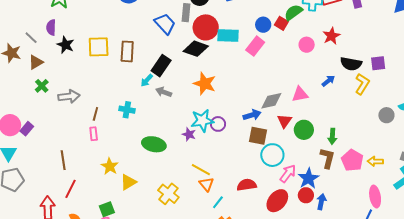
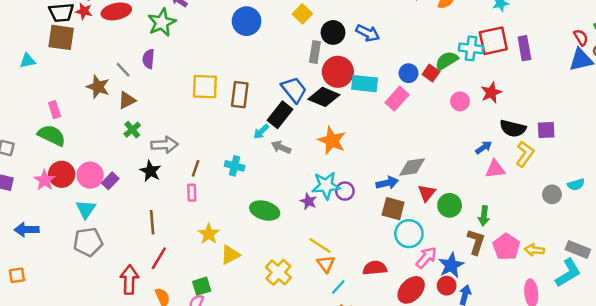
blue trapezoid: (165, 24) -> (294, 90), moved
black star: (66, 45) -> (150, 171), moved
pink triangle: (300, 94) -> (495, 169), moved

